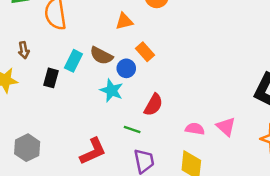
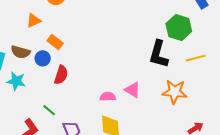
cyan star: (112, 90) -> (16, 81), moved
red semicircle: (153, 105) -> (61, 75), moved
green line: (132, 129) -> (49, 110), moved, turned 32

